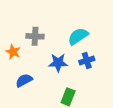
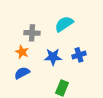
cyan semicircle: (78, 36) -> (64, 24), moved
orange star: (13, 52) -> (22, 52), moved

